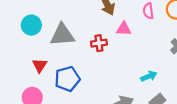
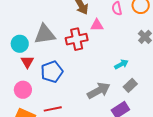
cyan circle: (31, 25) -> (20, 44), moved
red cross: (99, 43) -> (77, 39), size x1.5

